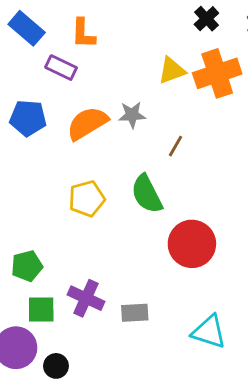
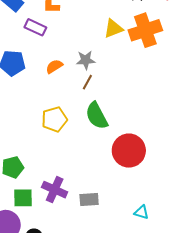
orange semicircle: (87, 123) -> (54, 66), size x0.6
brown line: (175, 146) -> (87, 82), moved
cyan triangle: (209, 332) -> (141, 212), size x0.6

